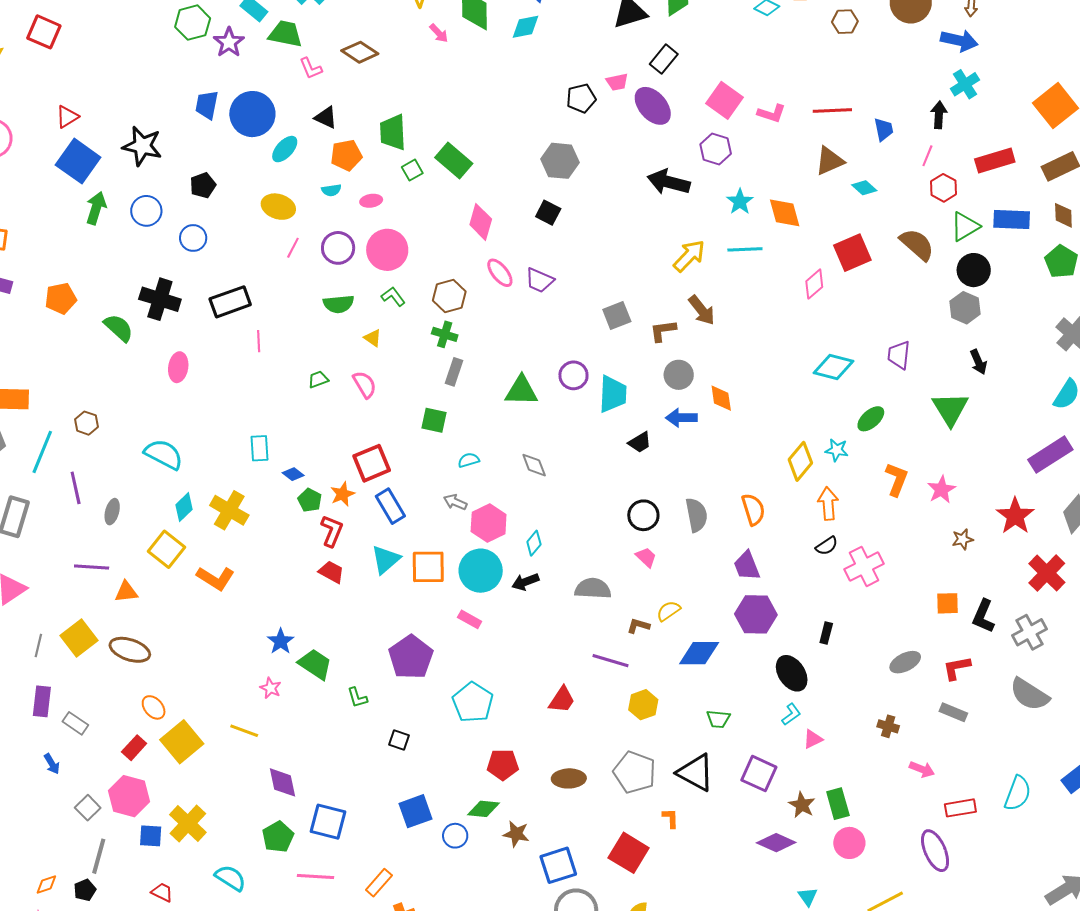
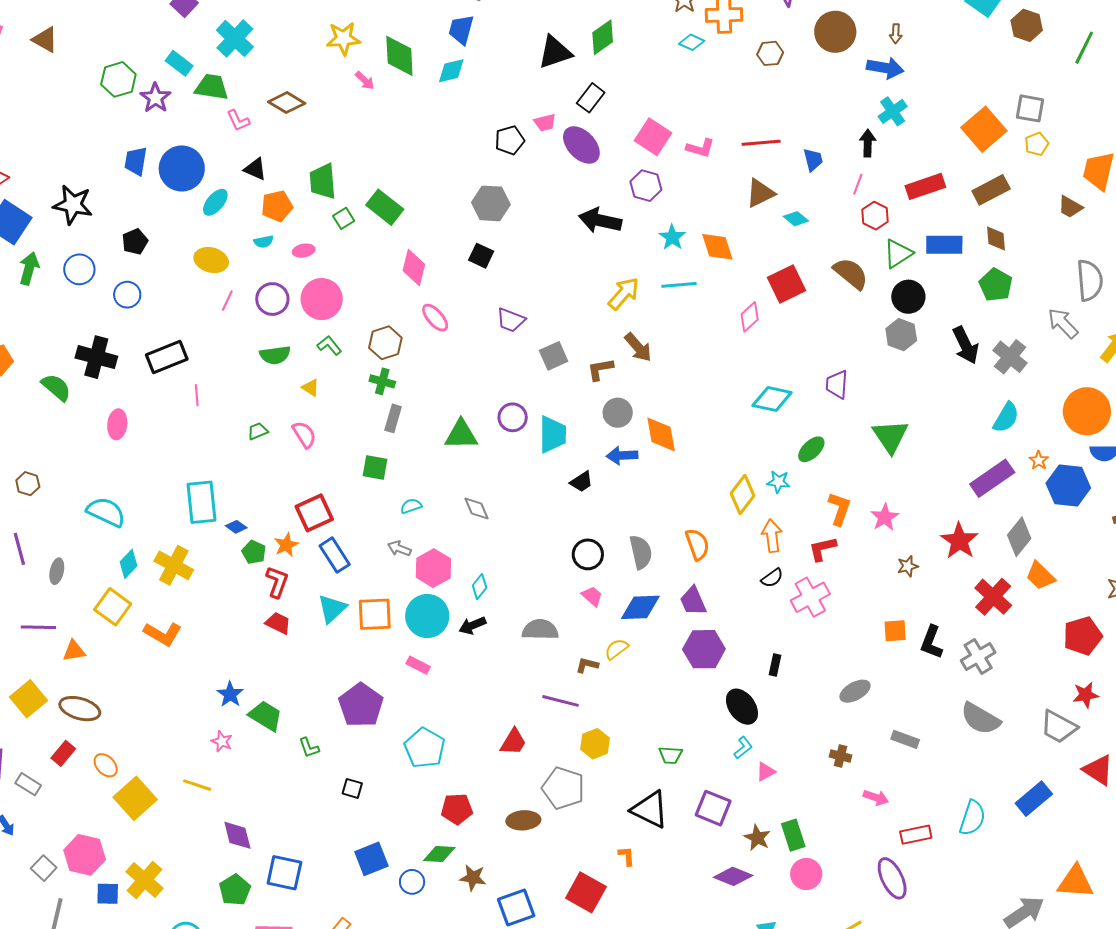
purple trapezoid: (539, 280) -> (511, 320), moved
black arrow: (978, 362) -> (966, 345), moved, size x1.5
orange diamond: (721, 398) -> (661, 434), size x1.4
cyan rectangle: (259, 448) -> (202, 502), size x1.6
blue diamond: (699, 653) -> (640, 607), moved
red L-shape: (957, 668) -> (822, 549), moved
red rectangle: (134, 748) -> (63, 753), moved
gray pentagon: (635, 772) -> (563, 788), moved

